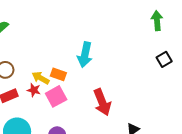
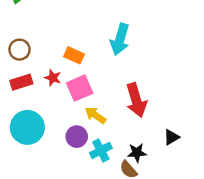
orange rectangle: (58, 74) -> (74, 55), moved
yellow arrow: (41, 78) -> (95, 115), moved

